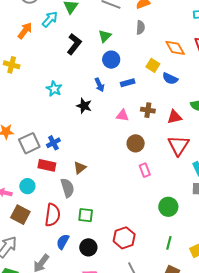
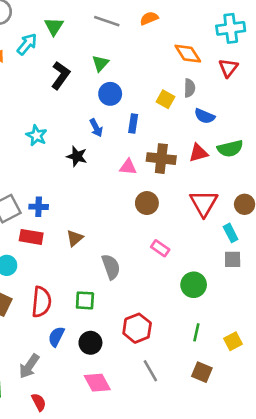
gray semicircle: (140, 27) -> (190, 88), moved
orange diamond: (175, 48) -> (188, 54), moved
blue semicircle: (170, 79) -> (205, 116), moved
blue rectangle: (128, 83) -> (133, 123), turned -64
brown cross: (148, 110) -> (161, 159), size x1.5
red triangle: (174, 117) -> (198, 153), moved
blue cross: (53, 143) -> (39, 207), turned 32
pink rectangle: (145, 170) -> (160, 248), moved, turned -32
gray semicircle: (67, 188) -> (111, 267), moved

